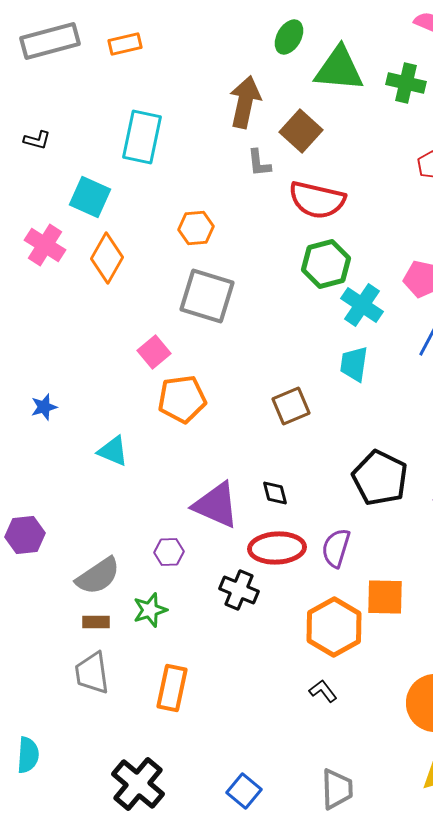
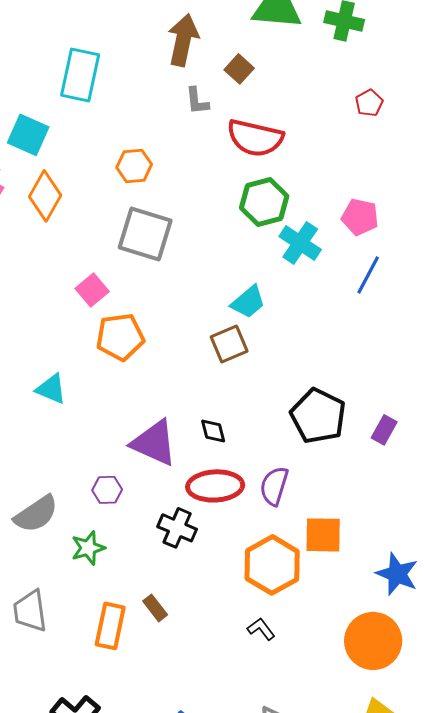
brown square: (301, 131) -> (239, 69), size x0.7
cyan trapezoid: (354, 364) -> (248, 302), moved, turned -138
brown rectangle: (96, 622) -> (155, 608), moved, turned 52

